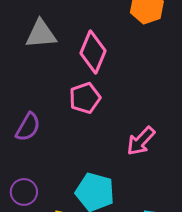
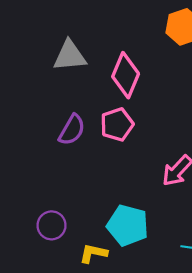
purple semicircle: (28, 127) -> (72, 130), moved

